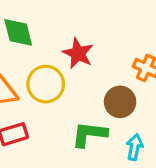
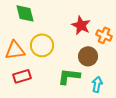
red star: (78, 53) -> (81, 25), moved

